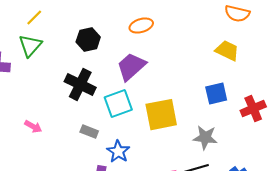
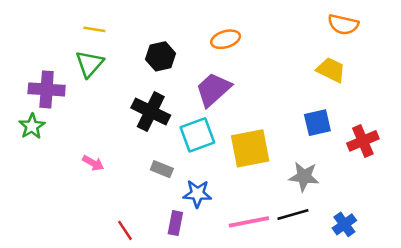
yellow line: (34, 18) -> (94, 29), turned 54
blue star: (118, 152) -> (197, 194), turned -30

